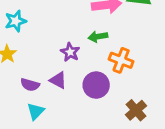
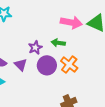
purple circle: (96, 85) -> (47, 65), moved

